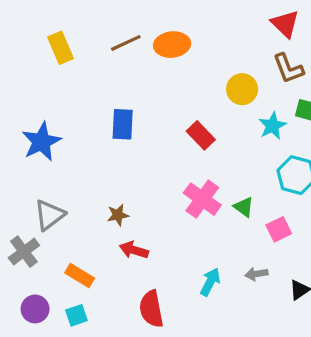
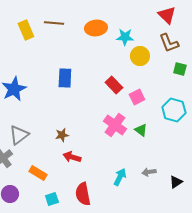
brown line: (126, 43) -> (54, 23), moved, turned 30
cyan star: (272, 126) -> (125, 37), moved, turned 30
pink square: (279, 229) -> (137, 97), moved
cyan square: (76, 315) -> (52, 199), moved

